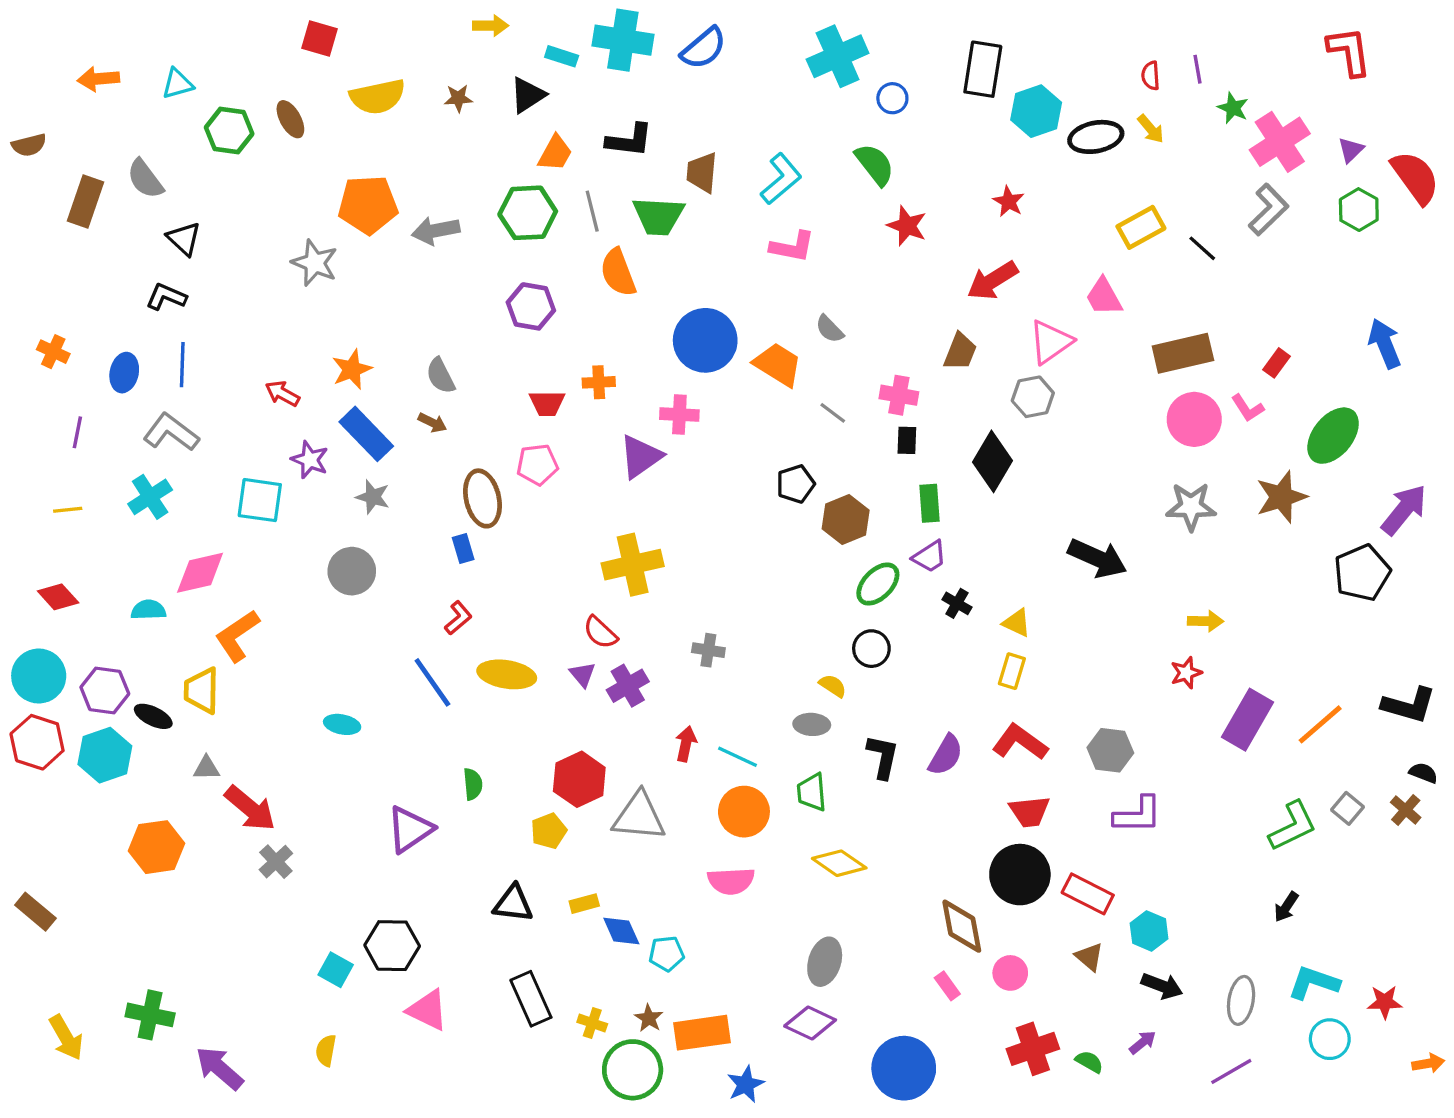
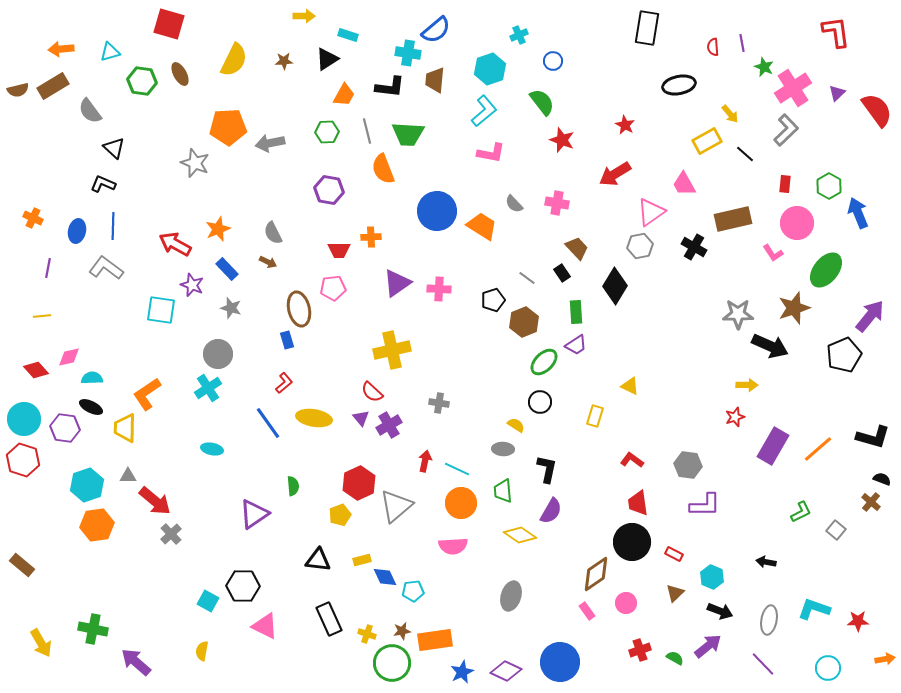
red square: (319, 39) -> (169, 24), moved, size x1.4
cyan cross: (623, 40) -> (408, 53), moved, size x0.7
cyan cross: (838, 56) -> (519, 35), size x0.5
black rectangle: (983, 69) -> (647, 28), moved
yellow semicircle: (378, 97) -> (234, 60), turned -52
cyan hexagon: (1036, 111) -> (490, 69), moved
yellow arrow: (1151, 129) -> (730, 114), moved
brown trapezoid: (702, 172) -> (435, 80), moved
brown rectangle: (85, 202) -> (53, 86), moved, turned 40
green hexagon: (1359, 210) -> (829, 186), moved
green hexagon: (528, 213) -> (327, 132), size x0.7
brown trapezoid: (960, 352) -> (577, 248), moved, turned -65
red rectangle: (1277, 363) -> (785, 184), moved, turned -30
red arrow: (282, 394) -> (175, 244), size x1.5
pink cross: (899, 395) -> (557, 203), moved
gray line: (833, 413) -> (527, 278), moved
pink cross: (679, 415) -> (439, 289), moved
pink circle: (1194, 419) -> (797, 223), moved
blue rectangle: (366, 434) -> (227, 269), size x0.7
black rectangle: (907, 440) -> (562, 273), turned -36
cyan cross: (150, 497) -> (208, 388), moved
black arrow: (1097, 558) -> (770, 346), moved
pink diamond: (200, 573) -> (69, 357), moved, size x0.7
black cross: (957, 603) -> (694, 247), moved, size x1.4
yellow rectangle: (1012, 671) -> (595, 416), moved
black ellipse: (153, 716) -> (91, 407), moved
red L-shape: (1020, 742) -> (632, 460), size x0.7
cyan hexagon: (105, 755) -> (87, 485), moved
purple semicircle: (946, 755) -> (551, 511), moved
gray square: (1348, 808) -> (836, 530), moved
red trapezoid: (1030, 812) -> (638, 503), turned 88
gray triangle: (639, 816) -> (396, 506), turned -45
green L-shape: (1293, 826) -> (801, 512), size x0.7
red rectangle: (1088, 894) -> (674, 554), size x0.6
black arrow: (1286, 907) -> (766, 562), moved, turned 66
brown diamond: (962, 926) -> (596, 574), turned 66
brown triangle: (1089, 957) -> (675, 593), turned 36
brown star: (649, 1018) -> (402, 631), turned 30
purple diamond: (810, 1023) -> (506, 671), moved
cyan circle: (1330, 1039) -> (828, 668), moved
purple arrow: (1143, 1042) -> (708, 646), size x1.6
red cross: (1033, 1049) -> (640, 650), size x0.7
purple line: (1231, 1071) -> (763, 664), turned 76

